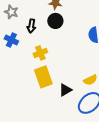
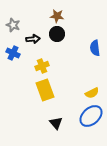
black arrow: (31, 26) -> (33, 39), turned -104
black triangle: (65, 90) -> (56, 123), moved, turned -40

